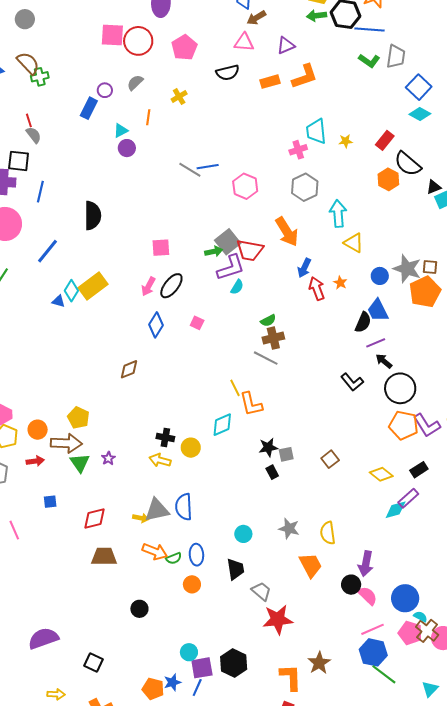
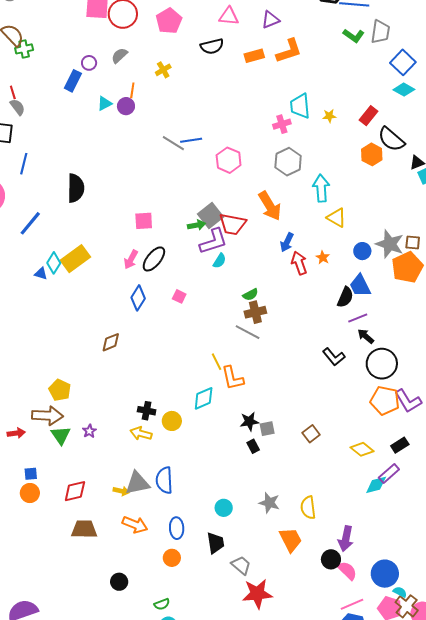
purple circle: (127, 148) -> (126, 106), moved
orange circle: (38, 430) -> (30, 493), moved
green semicircle: (174, 558) -> (162, 604), moved

